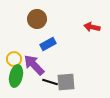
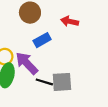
red arrow: (92, 27) -> (70, 21), moved

